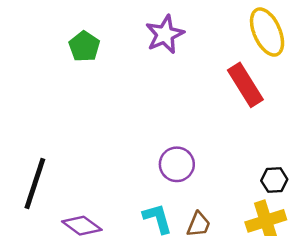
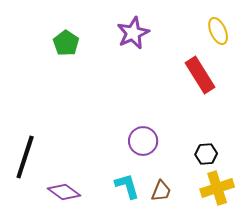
yellow ellipse: (267, 32) -> (218, 31), size x0.7
black hexagon: (274, 180) -> (206, 154), moved

